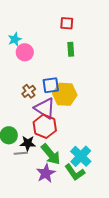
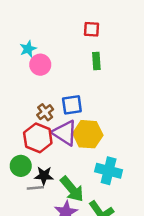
yellow hexagon: (65, 94) -> (88, 134), moved
red hexagon: (45, 126) -> (38, 138), moved
cyan cross: (81, 156) -> (109, 171), moved, turned -30

